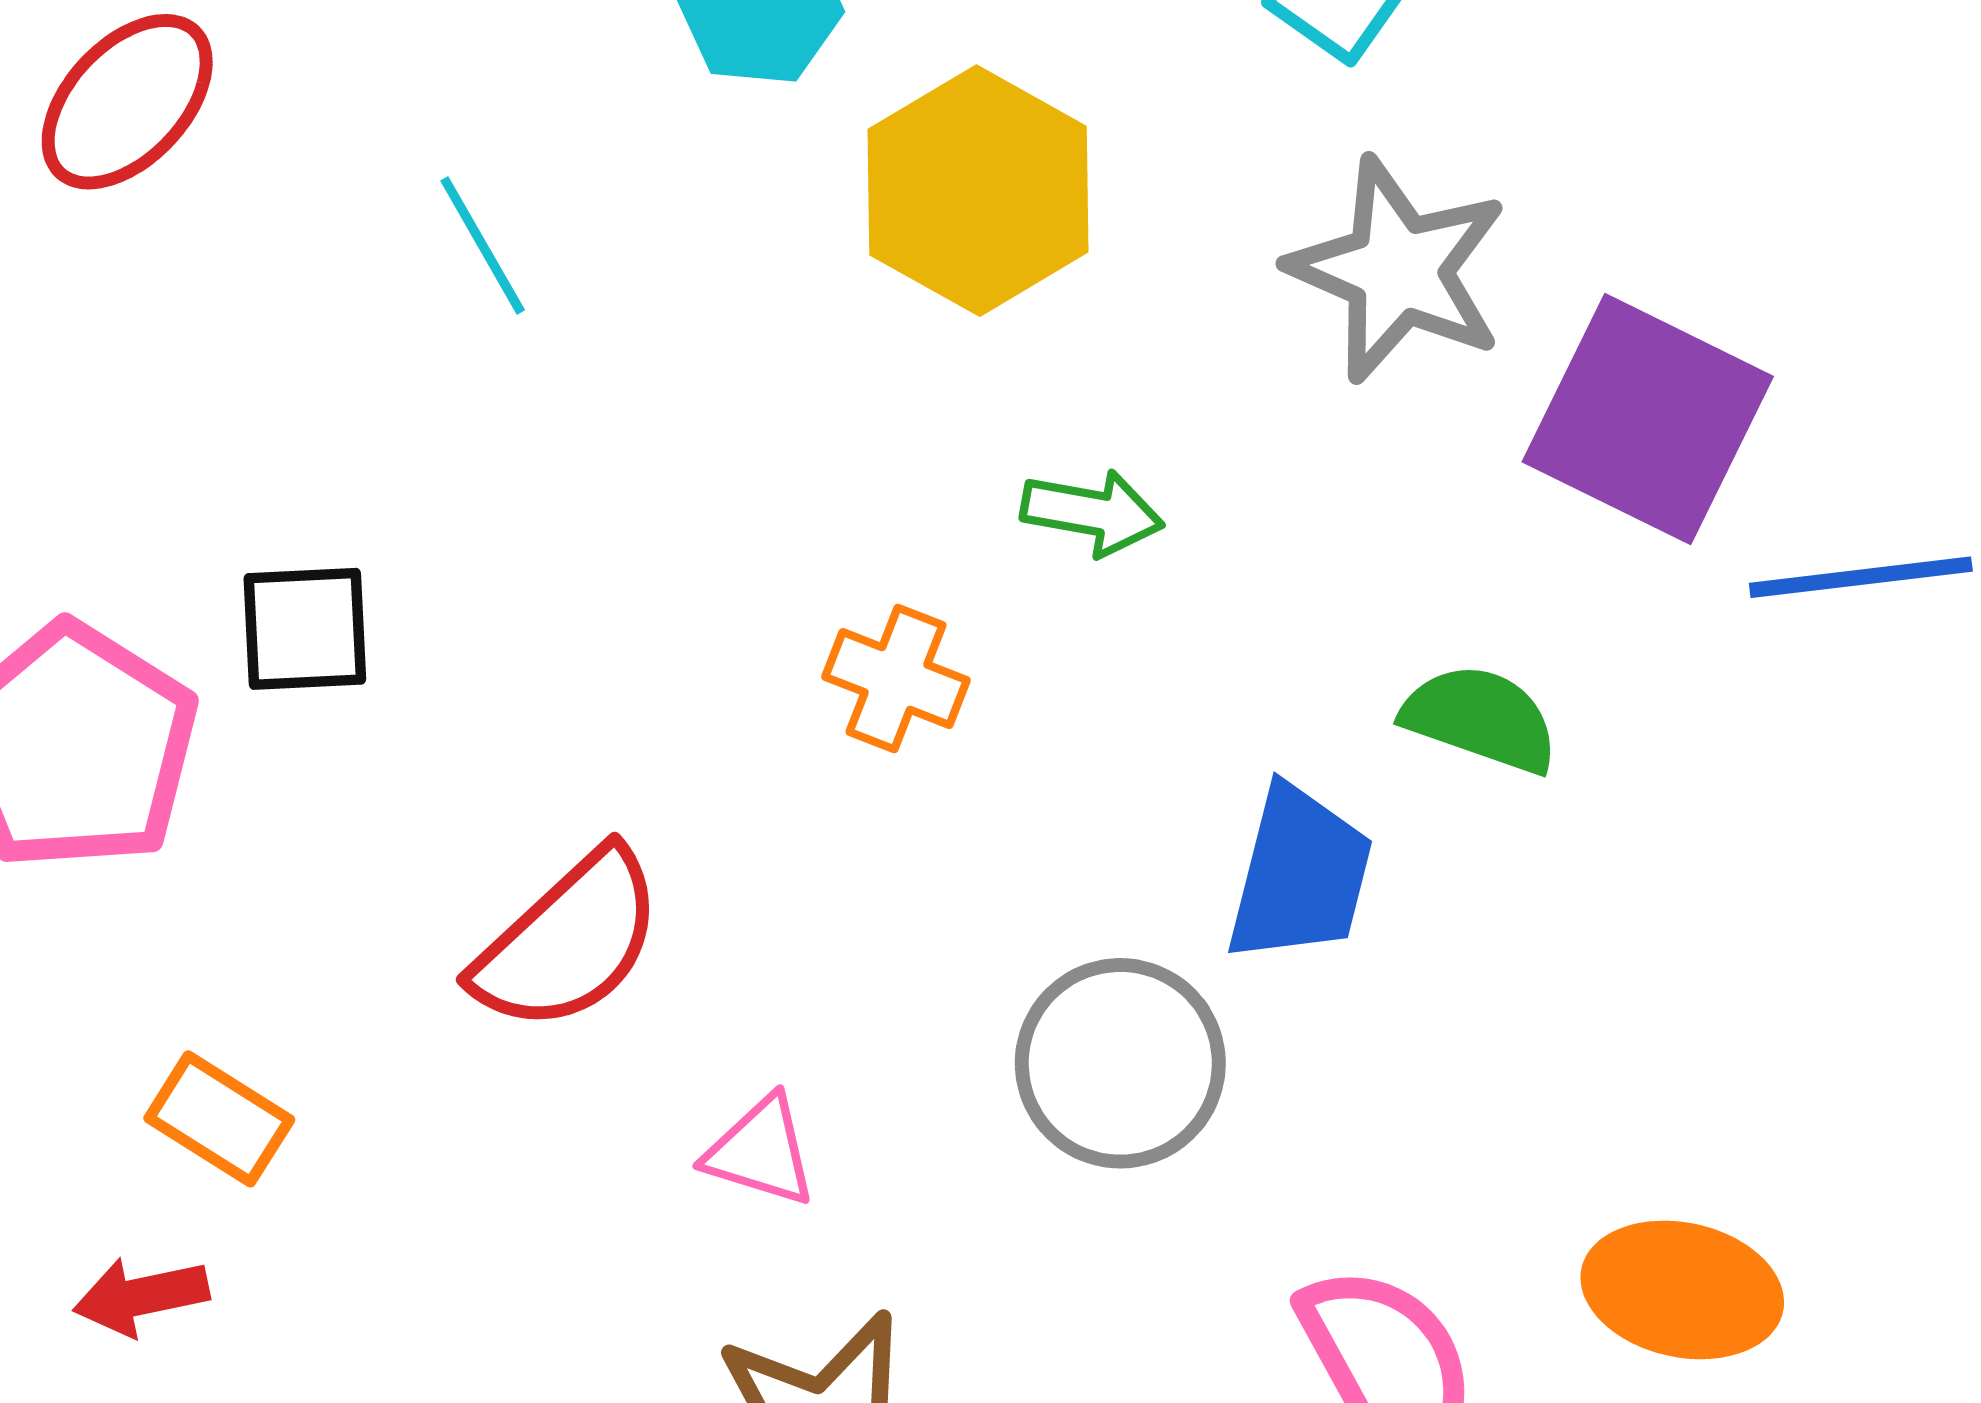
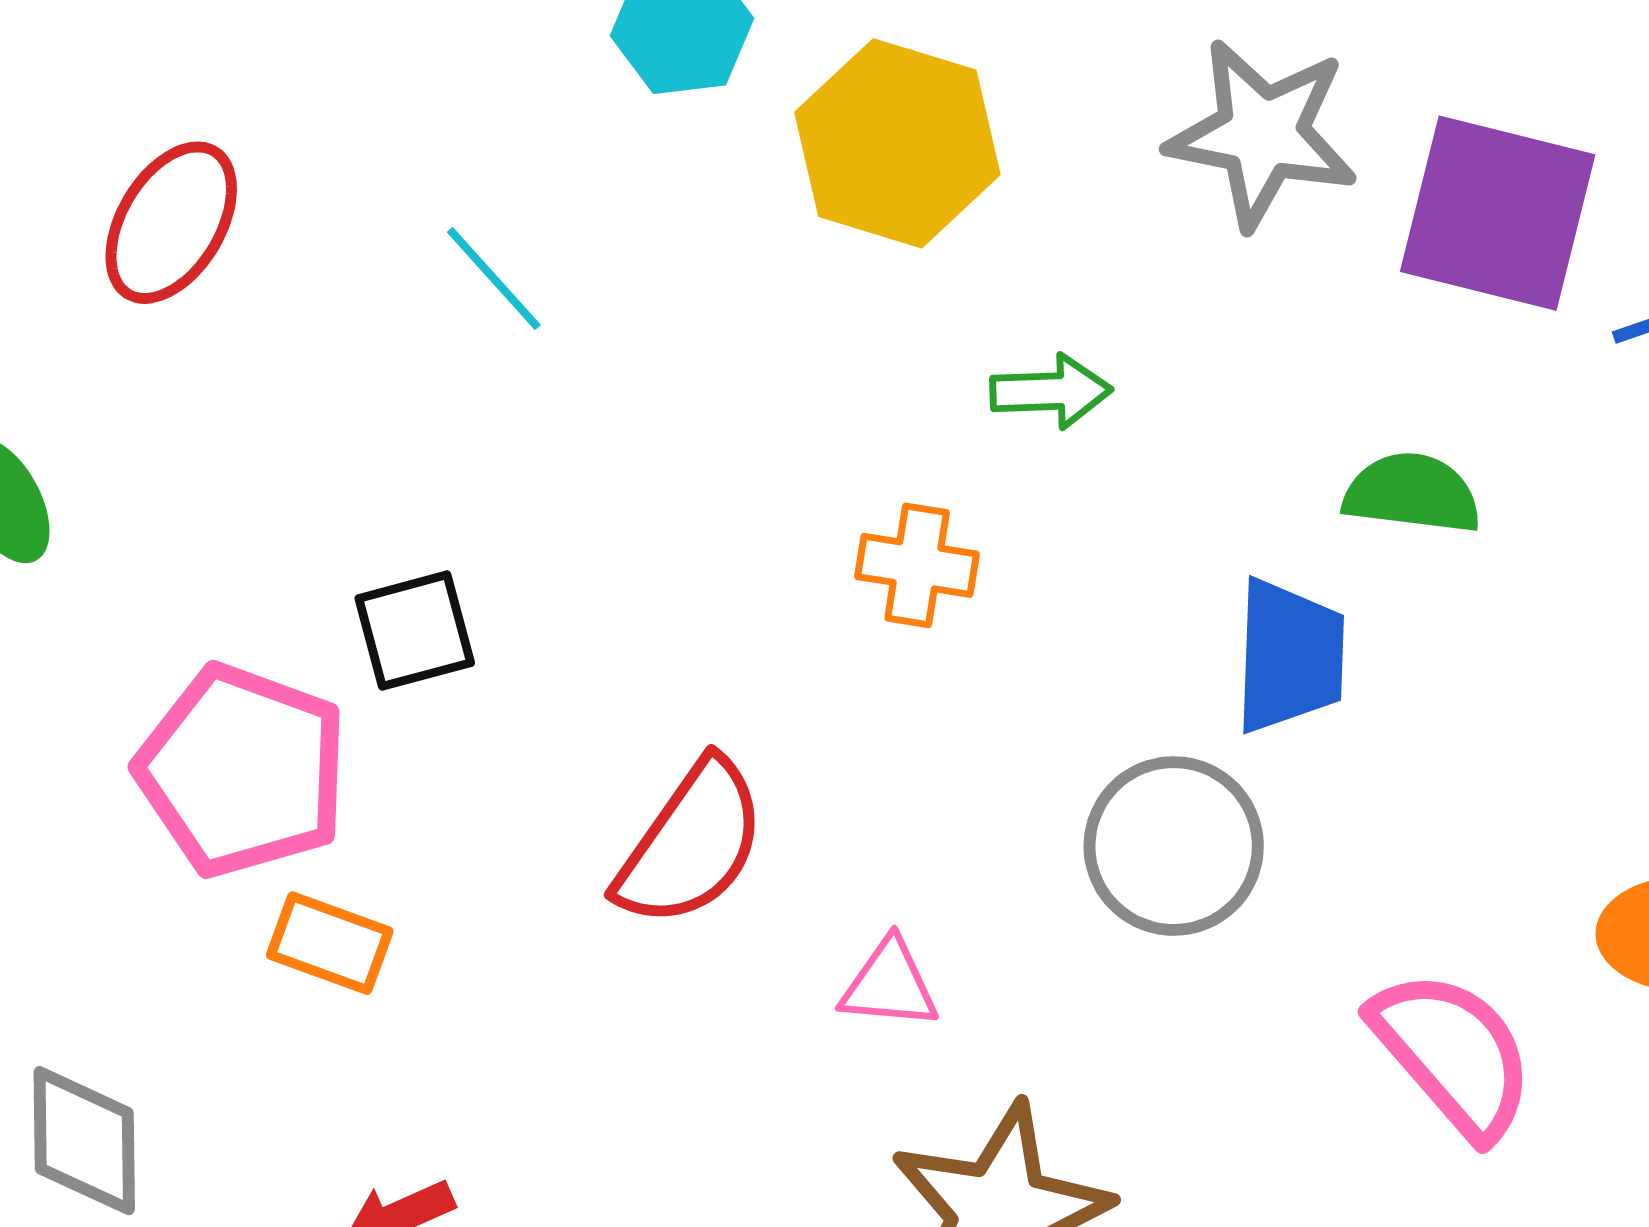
orange rectangle: (219, 1119) -> (330, 943), moved

